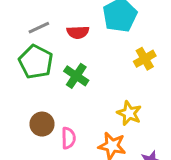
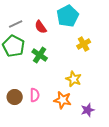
red semicircle: (78, 32) -> (41, 27), turned 56
brown circle: (42, 124) -> (15, 97), moved

